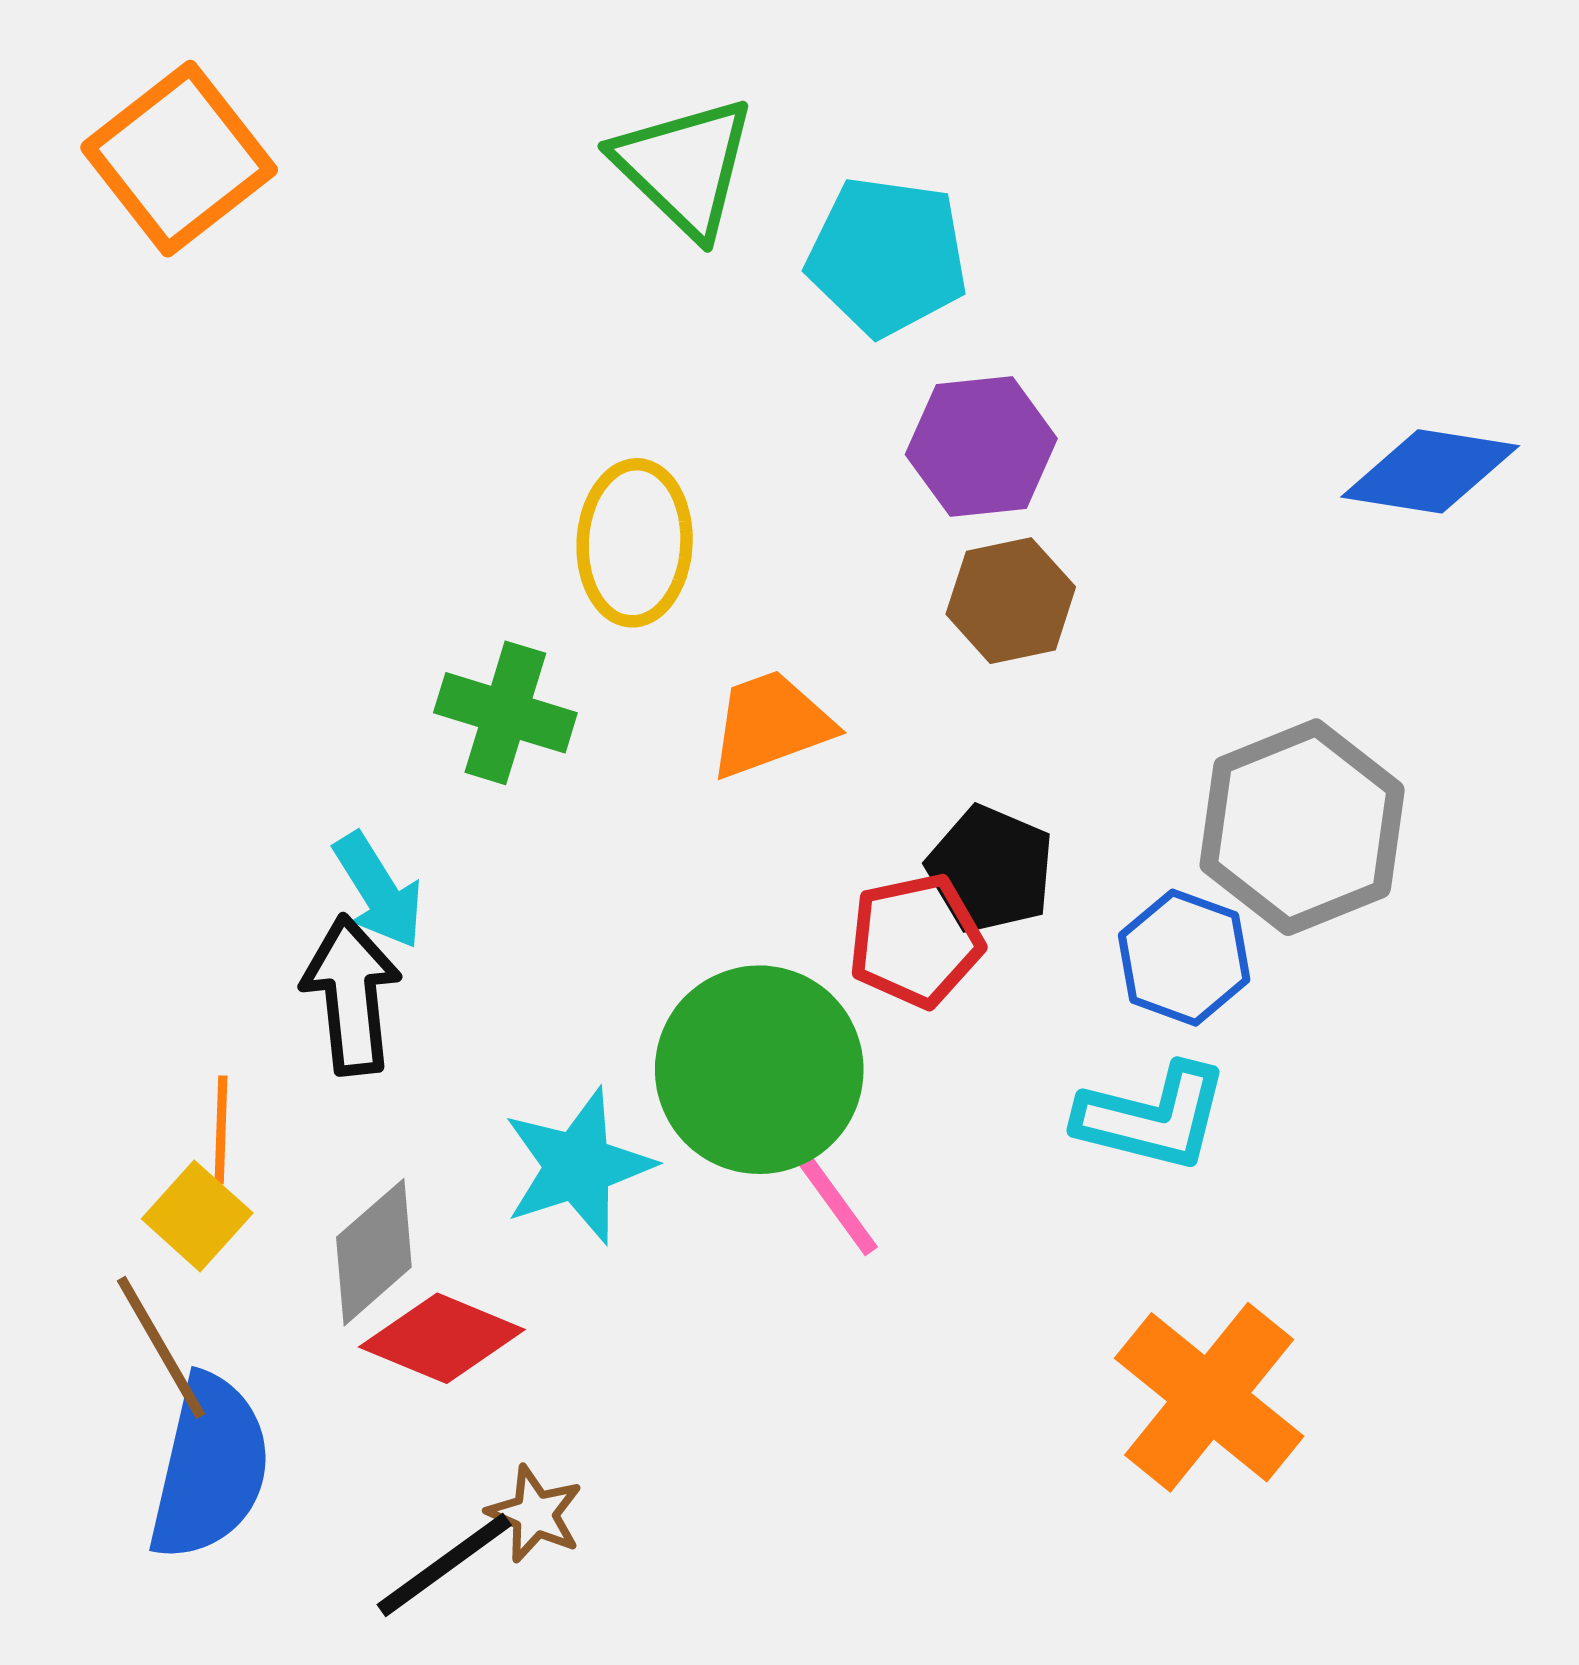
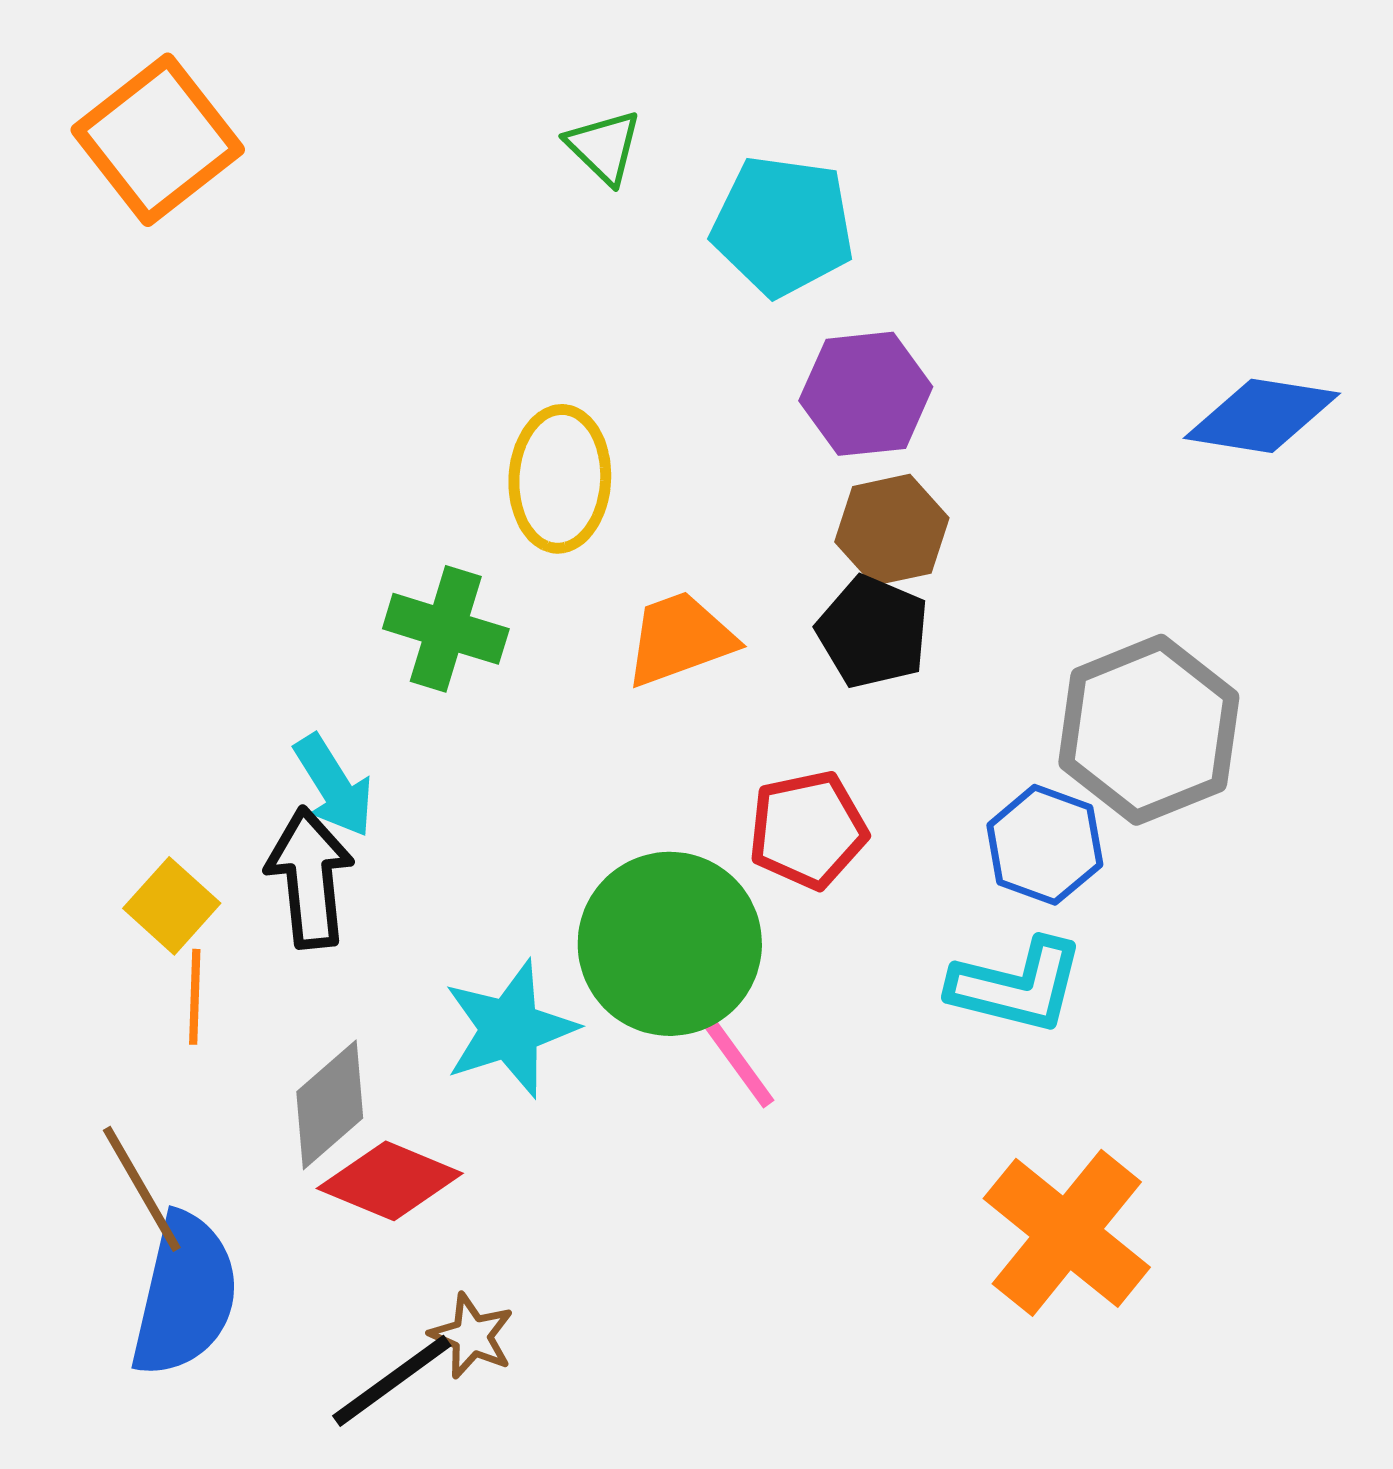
green triangle: (684, 167) -> (604, 147), size x0.6
black pentagon: (990, 869) -> (873, 632), moved
yellow square: (197, 1216) -> (172, 906), moved

